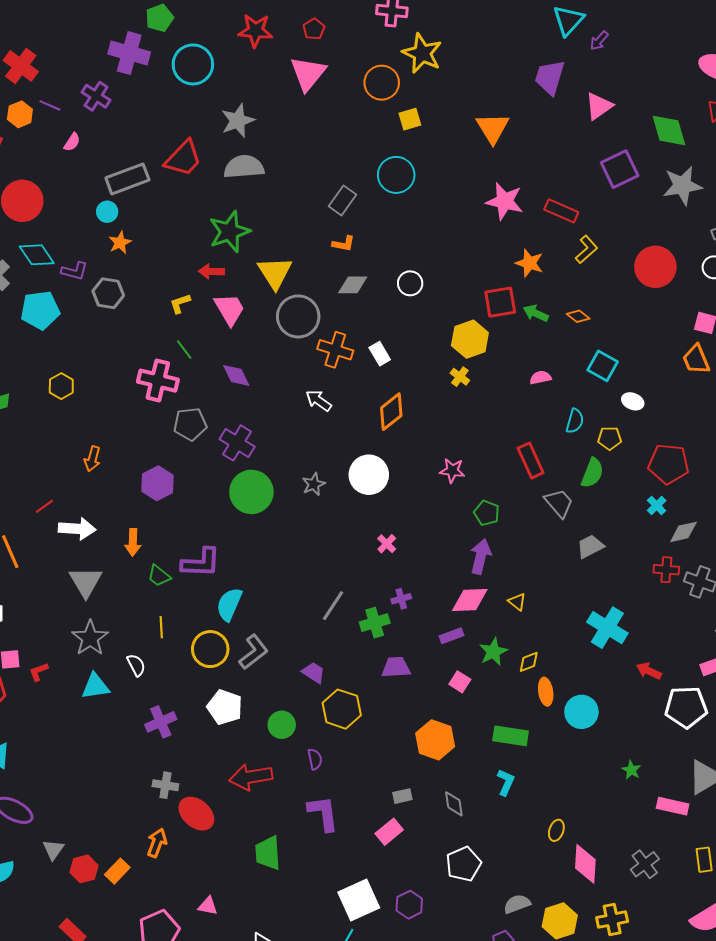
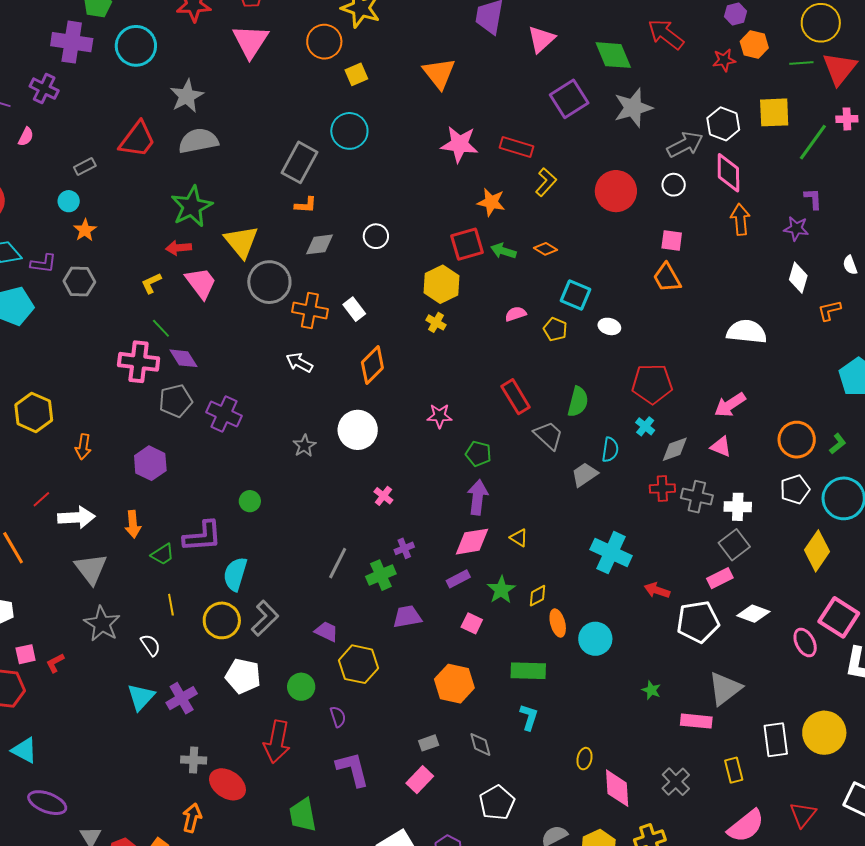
gray rectangle: (127, 179) -> (85, 166), size x0.5
gray rectangle: (342, 200) -> (299, 162), size x1.4
purple diamond: (236, 375) -> (184, 358), moved
yellow hexagon: (61, 386) -> (34, 412), moved, size x1.5
cyan semicircle: (575, 421) -> (610, 450), moved
yellow pentagon: (610, 438) -> (555, 329), moved, turned 30
green circle: (251, 492) -> (250, 501), moved, size x0.5
green trapezoid: (159, 576) -> (163, 554), turned -65
cyan triangle: (95, 686) -> (141, 697), moved, turned -32
red arrow: (251, 777) -> (277, 742), turned -63

